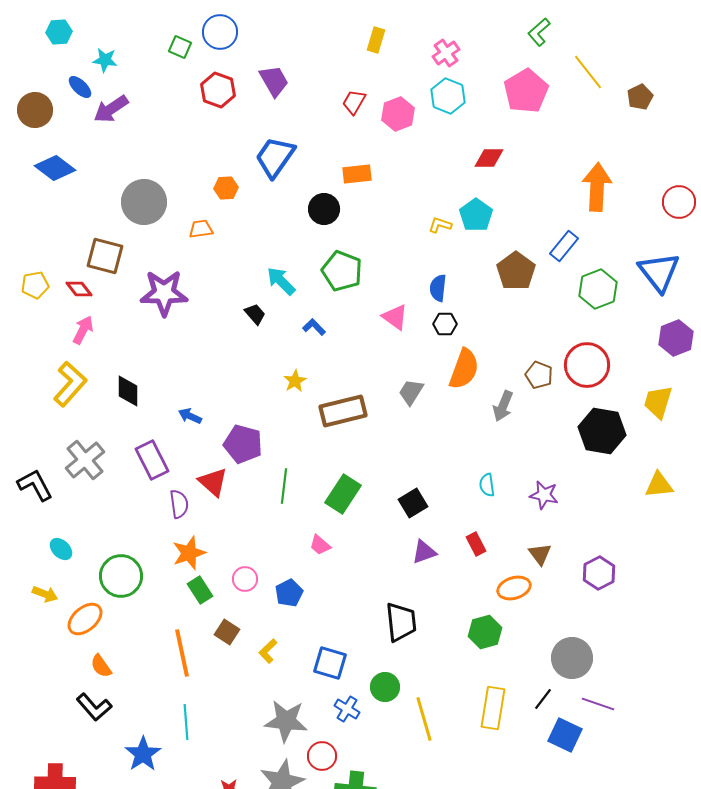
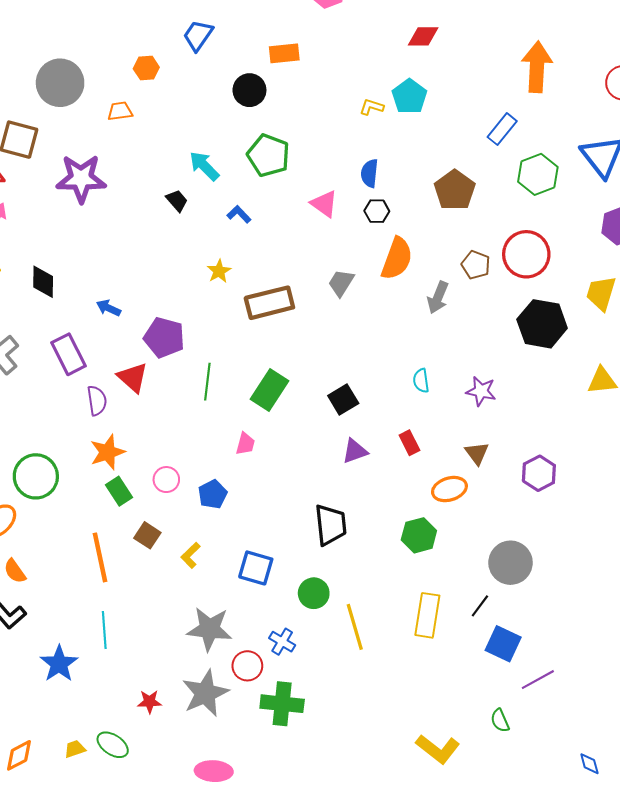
blue trapezoid: (275, 157) -> (198, 35), size x0.7
brown pentagon: (516, 271) -> (455, 190), moved
pink trapezoid: (320, 545) -> (245, 444), turned -115
purple line: (598, 704) -> (538, 680), moved, turned -48
blue cross: (347, 709) -> (282, 642), moved

